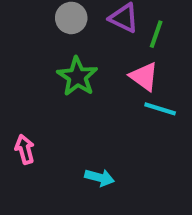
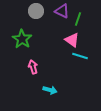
green star: (77, 77) -> (22, 39), moved
pink arrow: (25, 149) -> (33, 67), moved

